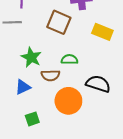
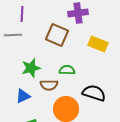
green star: (31, 57) -> (31, 68), turned 30

